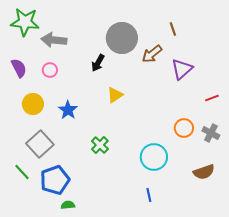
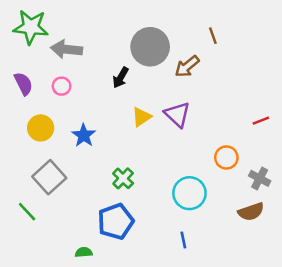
purple triangle: (182, 69) -> (177, 114), moved, turned -35
gray cross: (211, 133) -> (260, 178), moved
blue pentagon: (55, 180) -> (116, 221), moved

